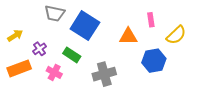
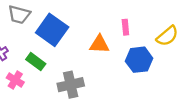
yellow semicircle: (176, 35) -> (167, 36), moved
blue hexagon: (154, 61) -> (139, 60), moved

